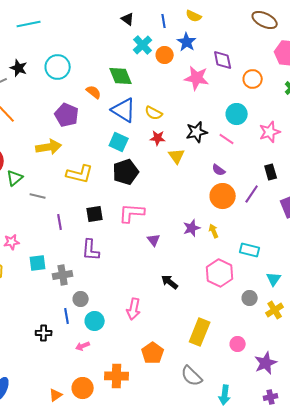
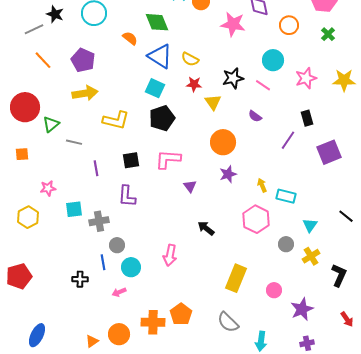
purple pentagon: (67, 115) -> (83, 60), moved
orange circle: (223, 196) -> (223, 142), moved
yellow arrow: (214, 231) -> (262, 185), moved
orange pentagon: (153, 353) -> (181, 314), moved

